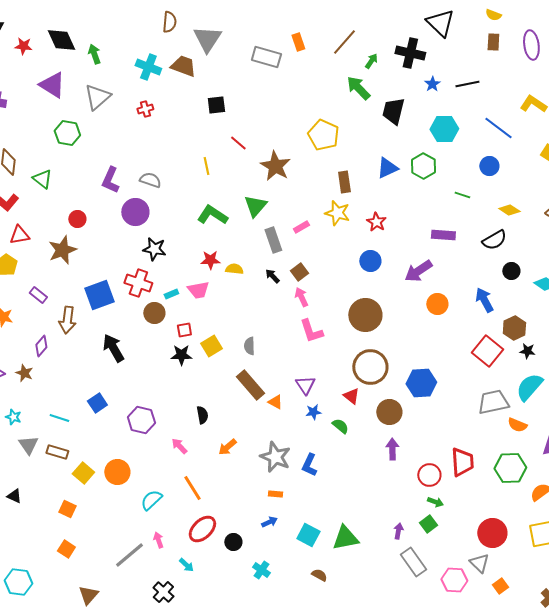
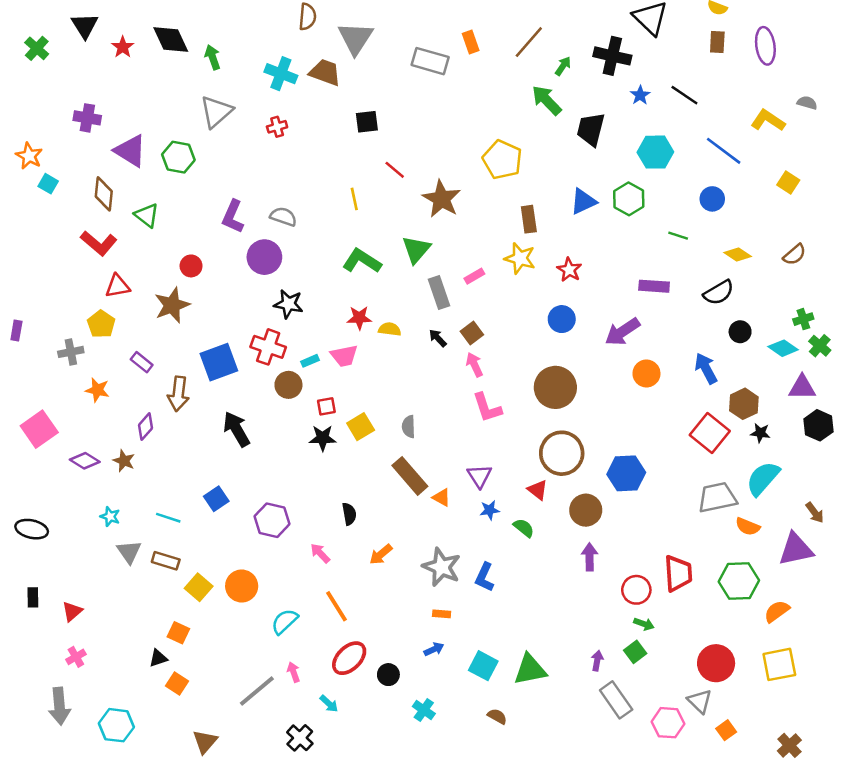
red star: (23, 46) -> (123, 47), turned 30
black line: (467, 84) -> (684, 95), turned 45
purple triangle: (52, 85) -> (130, 151), moved
black triangle: (14, 496) -> (158, 658), moved, turned -42

